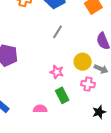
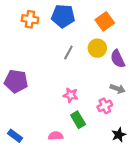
yellow circle: (83, 62) -> (97, 48), moved
pink cross: (88, 84) -> (105, 106), turned -32

